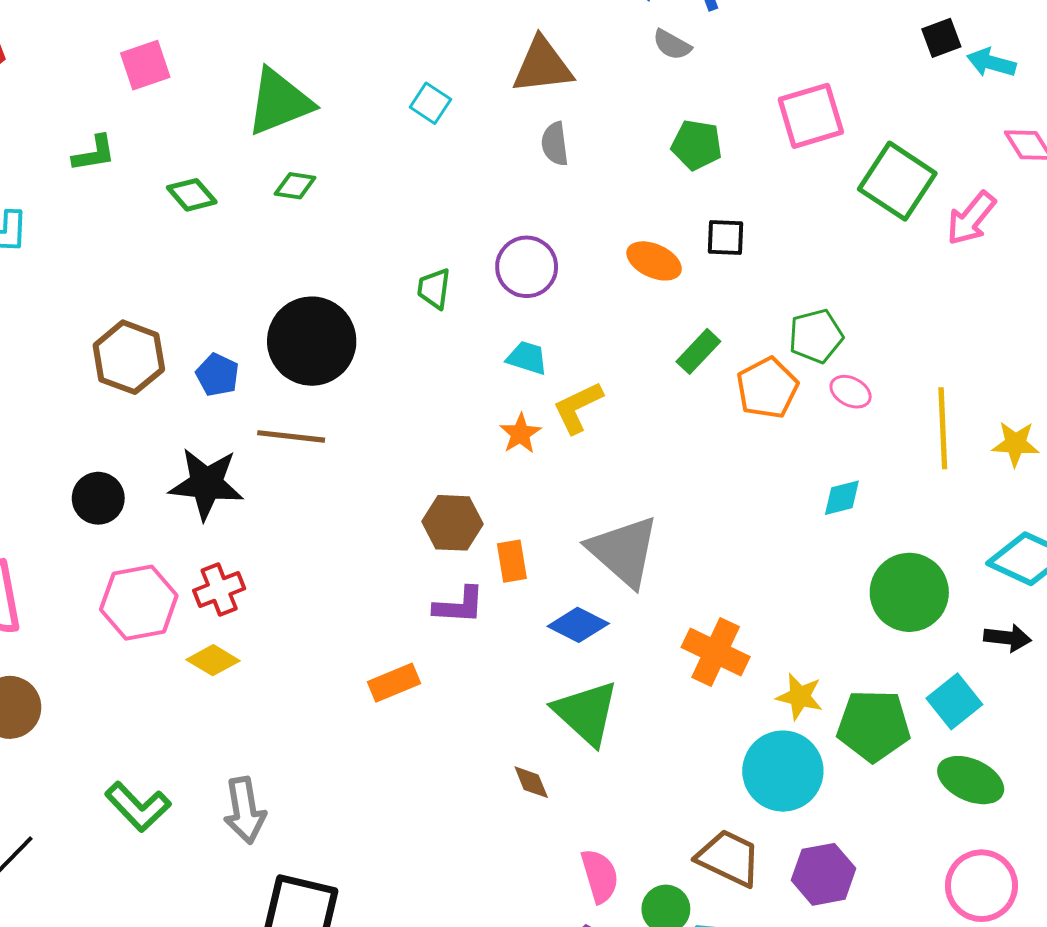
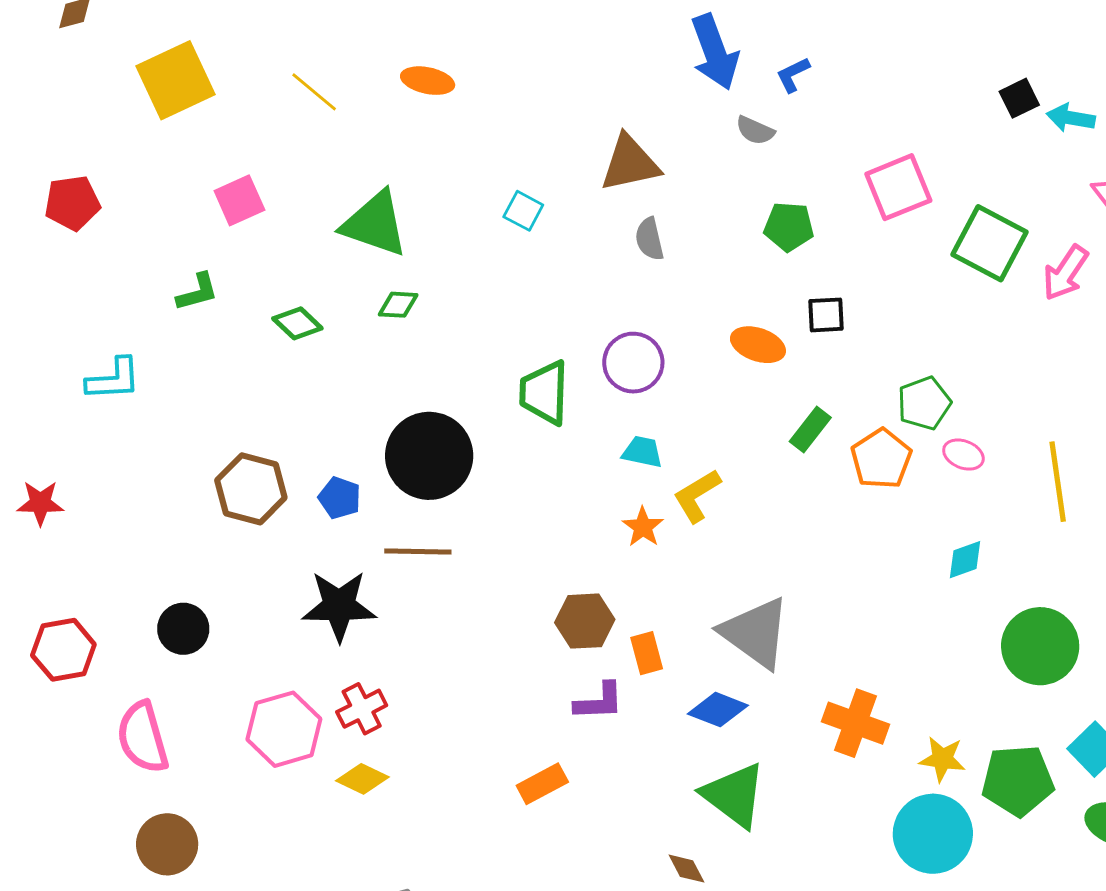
green triangle: (279, 102) -> (375, 224), turned 46
green trapezoid: (434, 289) -> (544, 393), size x1.6
black circle: (98, 498) -> (183, 629), moved

